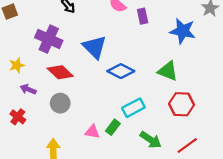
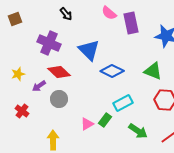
purple rectangle: (143, 16) -> (131, 23), size x1.5
yellow star: (17, 65) -> (18, 74), moved
purple arrow: (28, 89) -> (39, 86), moved, turned -56
pink triangle: (92, 132) -> (87, 124), turned -40

